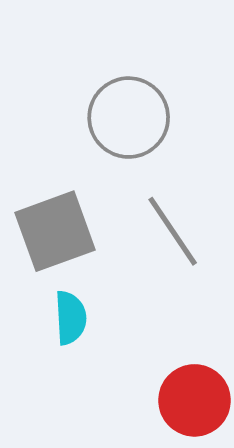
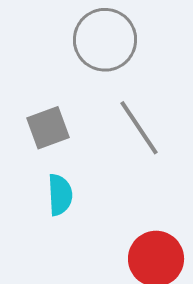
gray square: (55, 231) -> (48, 128), size x0.7

